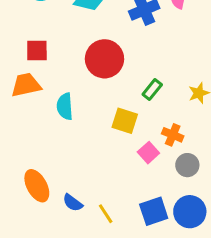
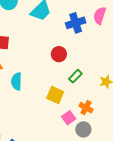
red circle: (104, 59) -> (59, 54), moved, size x0.6
gray circle: (187, 165) -> (83, 129), moved

